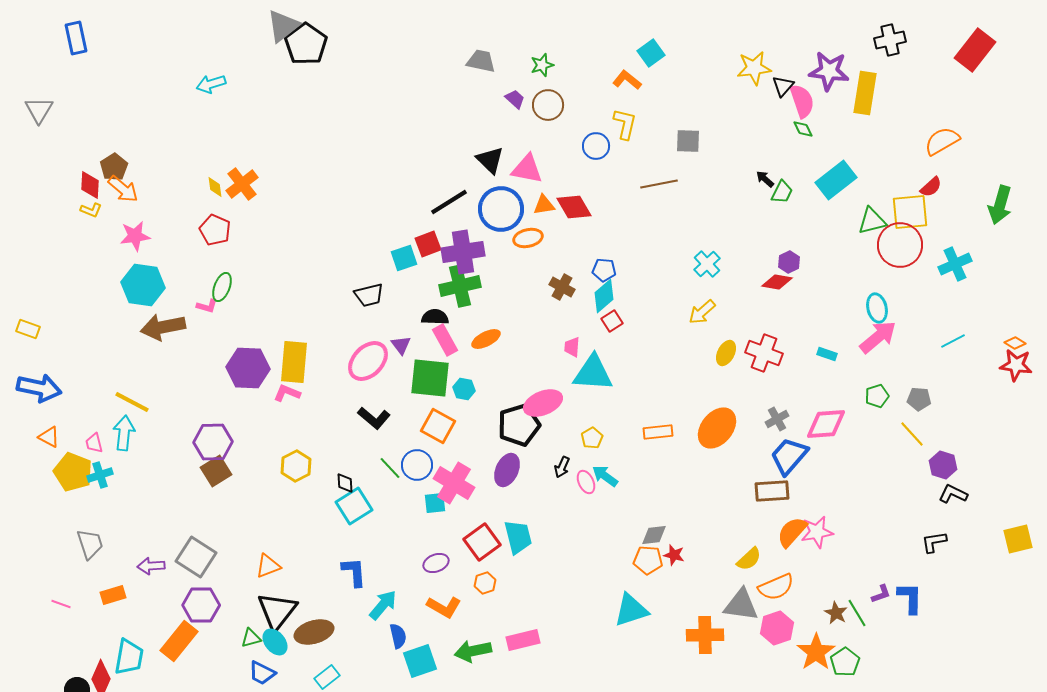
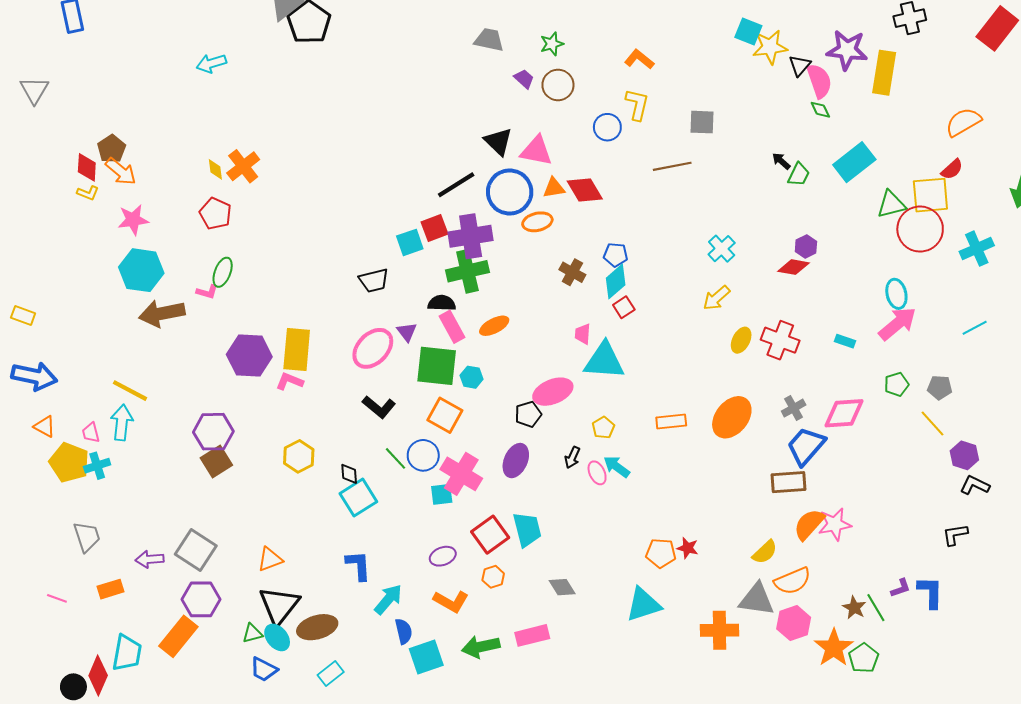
cyan square: (651, 53) -> (748, 31), moved, turned -32
black pentagon: (519, 425) -> (528, 414), size x0.6
gray diamond: (654, 535) -> (562, 587), moved, turned 64

